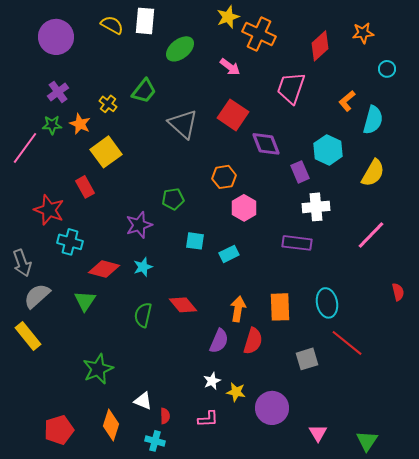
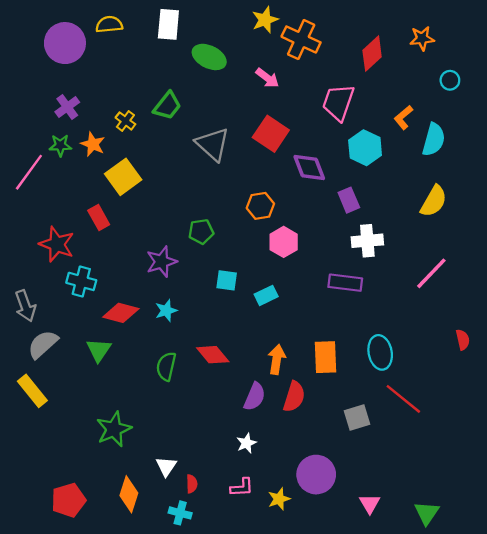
yellow semicircle: (112, 25) -> (109, 24), moved, turned -35
green ellipse: (180, 49) -> (209, 57), turned 64
cyan hexagon: (328, 150) -> (365, 148), moved
yellow star: (236, 392) -> (279, 499), moved, turned -30
white triangle: (143, 401) -> (166, 466), turned 42

